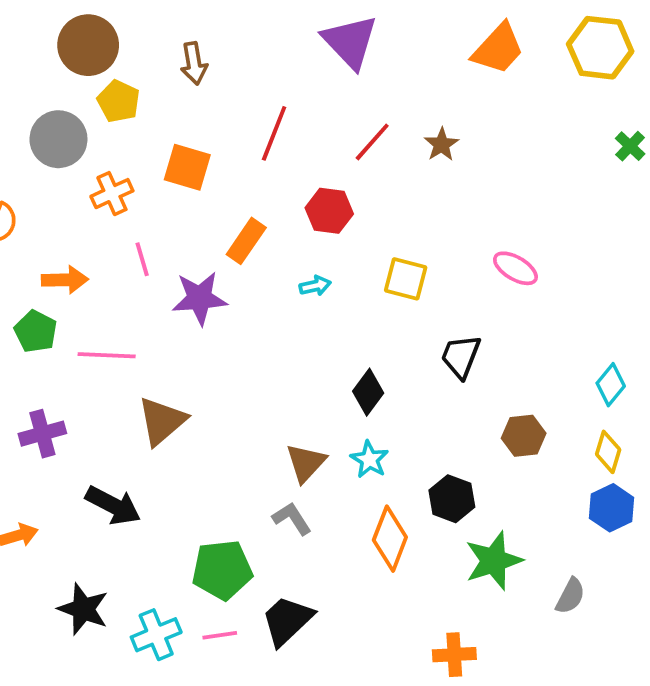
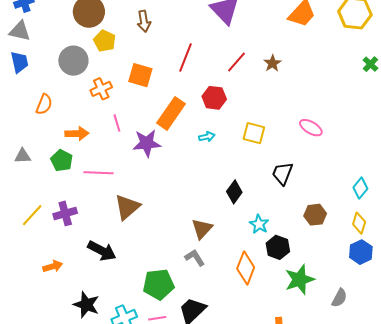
orange rectangle: (246, 241) -> (171, 113), size x1.4
cyan star: (369, 459) -> (259, 224), moved

